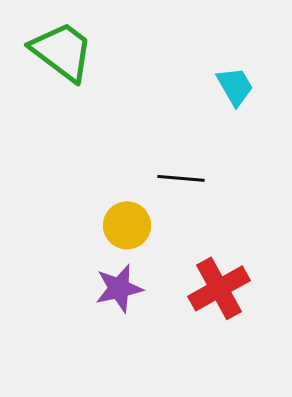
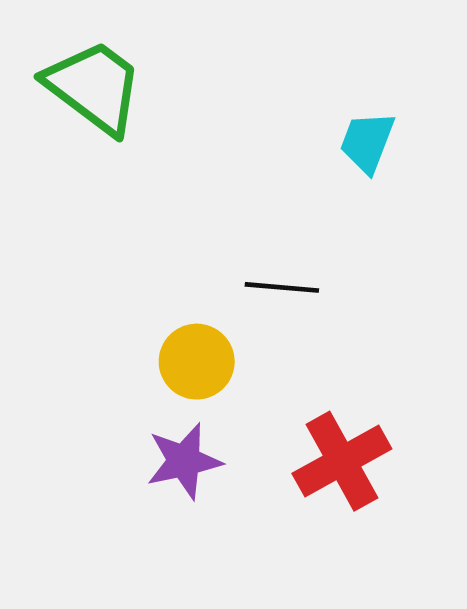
cyan trapezoid: (235, 86) -> (367, 142), turned -129

